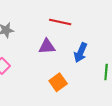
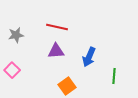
red line: (60, 22) -> (57, 27), moved

